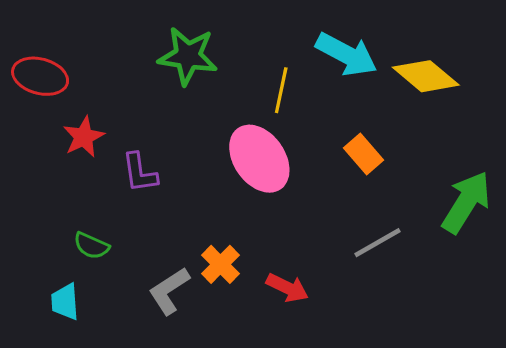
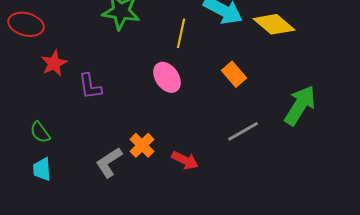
pink ellipse: (259, 159) -> (167, 77), size x0.7
green semicircle: (91, 246) -> (40, 132), moved, turned 30

